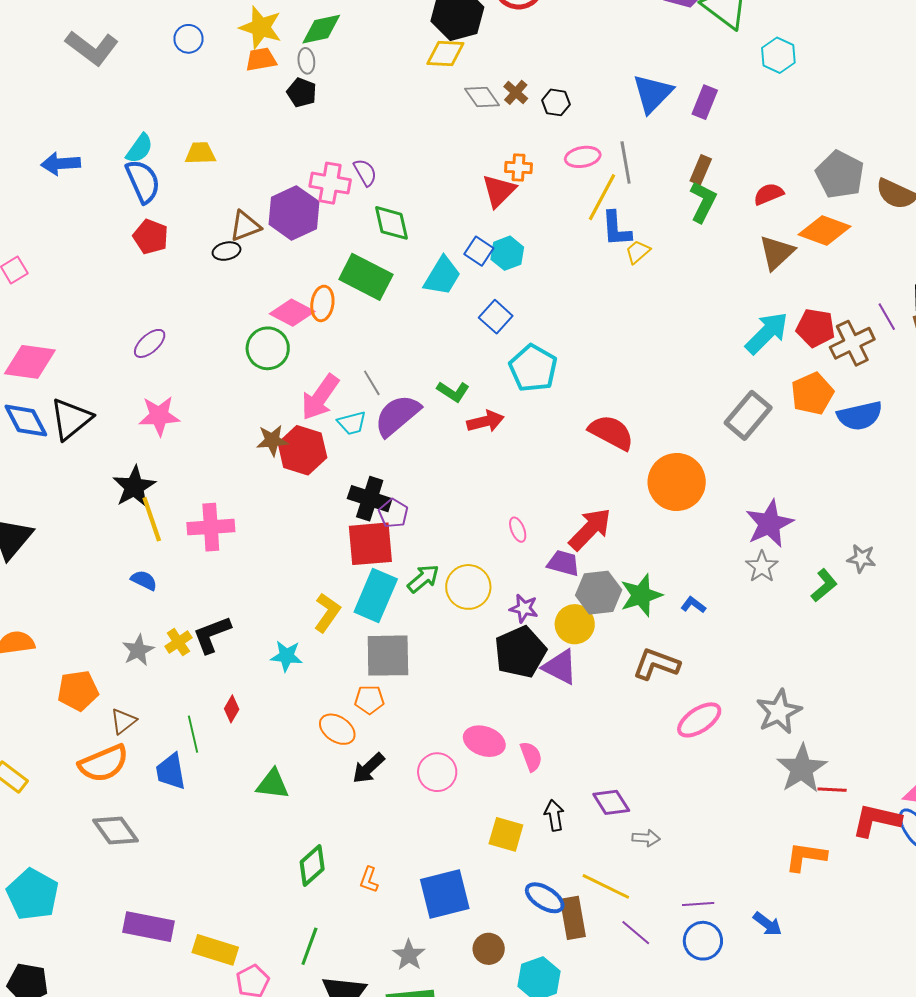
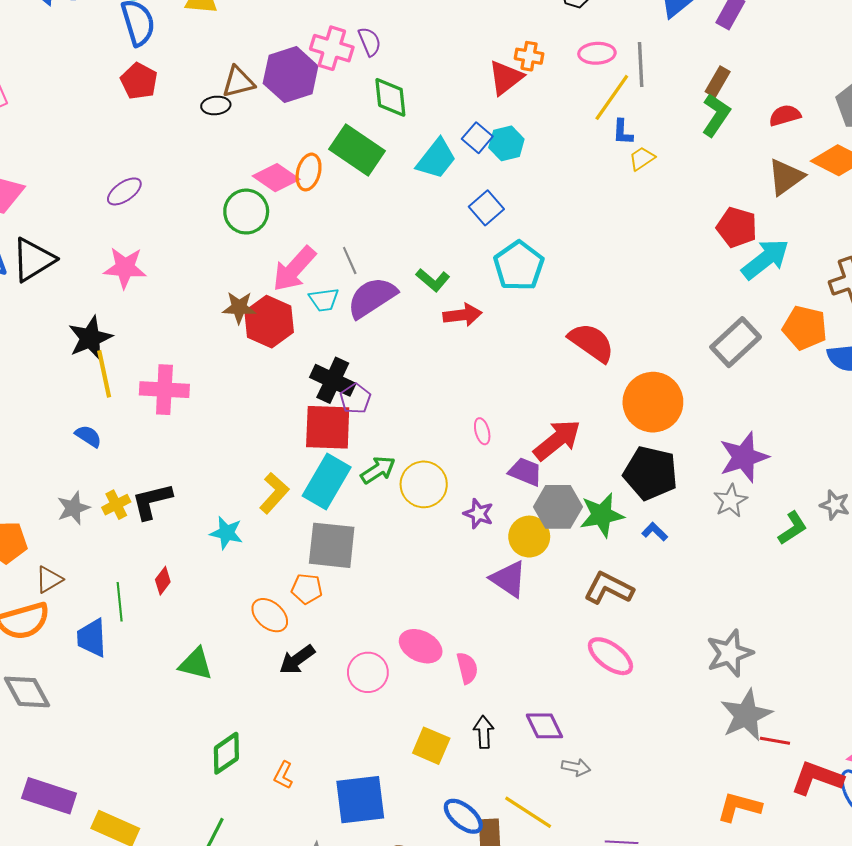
blue L-shape: (616, 229) -> (623, 132), size x0.7
red pentagon: (816, 328) -> (737, 227), moved
orange pentagon: (812, 394) -> (805, 328), turned 30
black pentagon: (520, 652) -> (651, 473), moved, turned 30
pink ellipse: (699, 720) -> (610, 656), moved, turned 63

